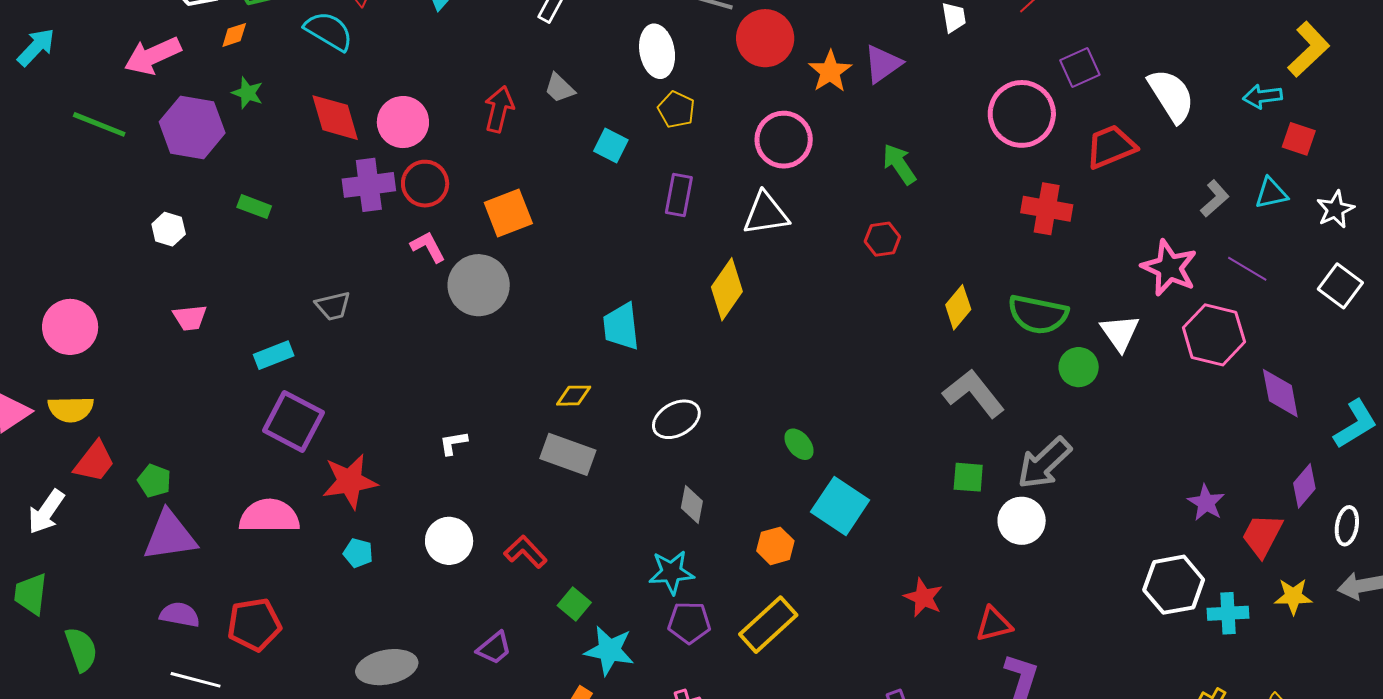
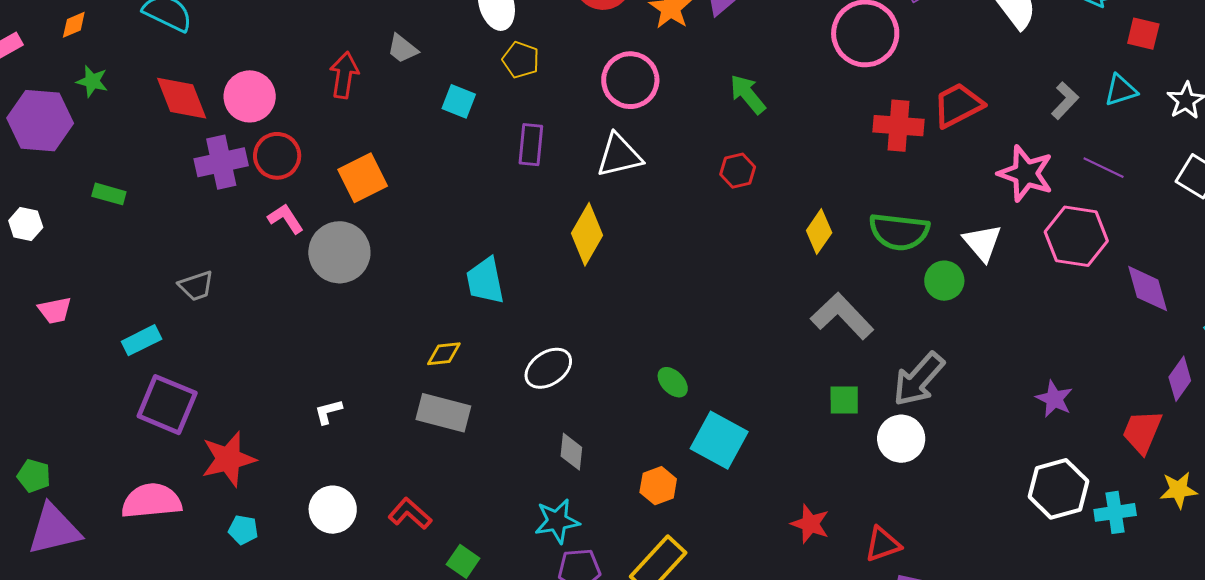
red trapezoid: (1111, 147) -> (958, 105), moved
purple star: (1206, 503) -> (1054, 399), moved

